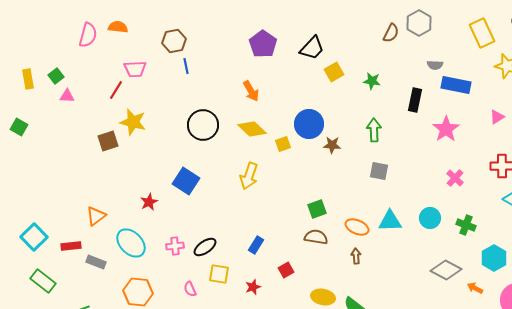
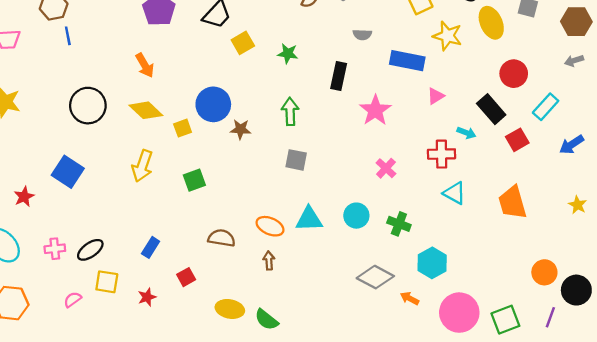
blue rectangle: (456, 85) -> (407, 61), moved
green square: (317, 209) -> (194, 180), moved
pink semicircle: (190, 289) -> (73, 300), turned 77

